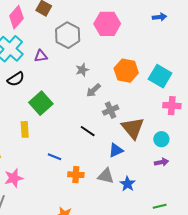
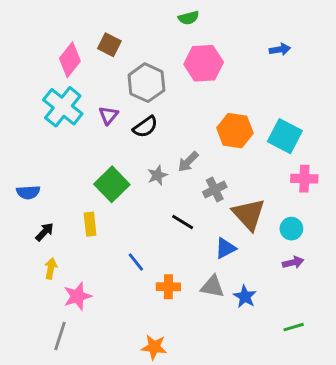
purple triangle: (41, 56) -> (108, 115), turned -40
gray star: (82, 70) -> (157, 175), moved
black semicircle: (16, 79) -> (145, 127), moved
blue line: (55, 157) -> (136, 262), turned 32

